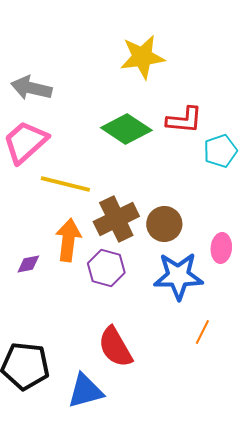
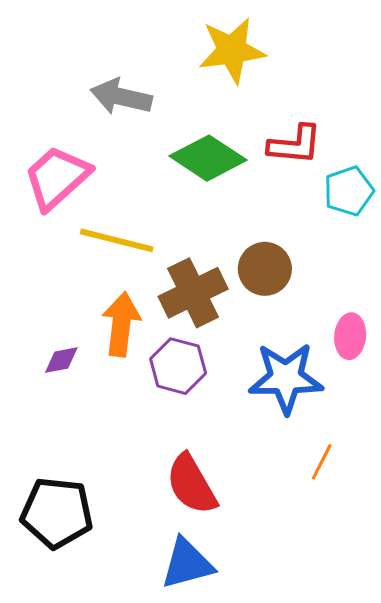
gray arrow: (31, 88) -> (121, 97), moved
brown circle: (164, 224) -> (265, 269), moved
blue triangle: (85, 391) -> (187, 564), moved

